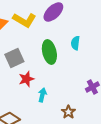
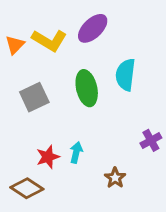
cyan semicircle: (75, 43) -> (126, 75), size x1.5
red star: (26, 79) -> (48, 157), moved

